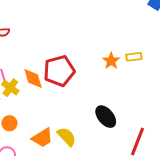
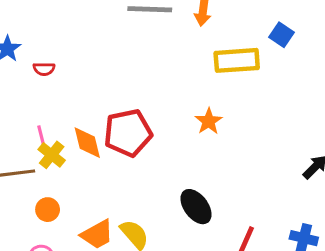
yellow rectangle: (134, 57) -> (237, 60), moved, size x1.8

